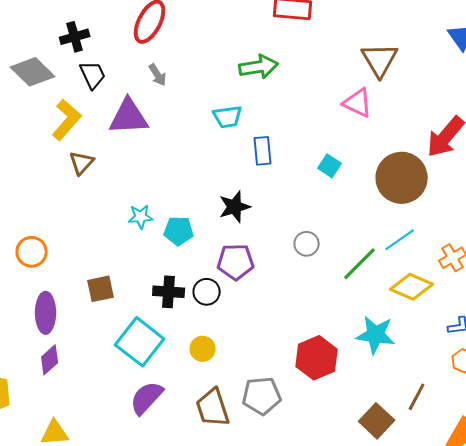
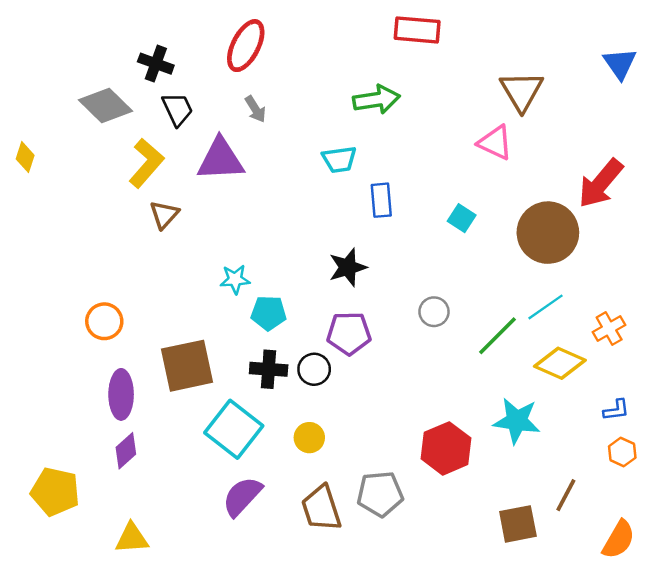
black cross: (75, 37) -> (156, 64), turned 36
cyan pentagon: (179, 231) -> (269, 313), moved
brown square: (101, 289) -> (187, 366), size x1.6
brown square: (377, 421) -> (518, 524), turned 36

